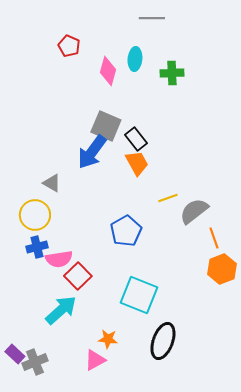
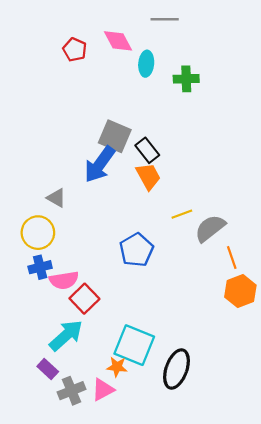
pink diamond: (108, 71) -> (118, 41), moved, turned -44
cyan square: (139, 295) -> (134, 345), moved
purple rectangle: (15, 354) -> (48, 369), moved
gray cross: (35, 362) -> (71, 391), moved

